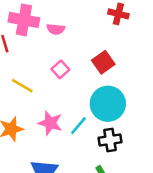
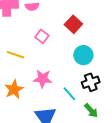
cyan circle: (108, 104) -> (83, 55), size x0.7
cyan line: (78, 126) -> (69, 94), moved, turned -70

